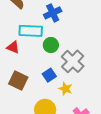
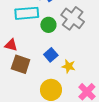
red triangle: (13, 47) -> (11, 45), moved
gray cross: (73, 61) -> (73, 18), moved

